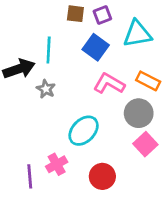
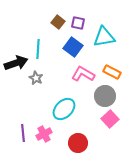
brown square: (75, 14) -> (58, 22), turned 32
purple square: (102, 15) -> (78, 23), turned 32
purple line: (30, 176) -> (23, 133), moved

